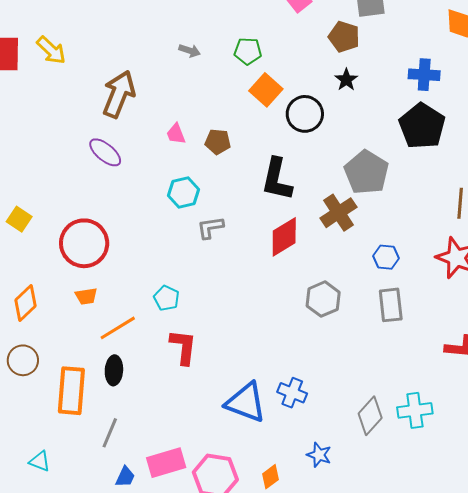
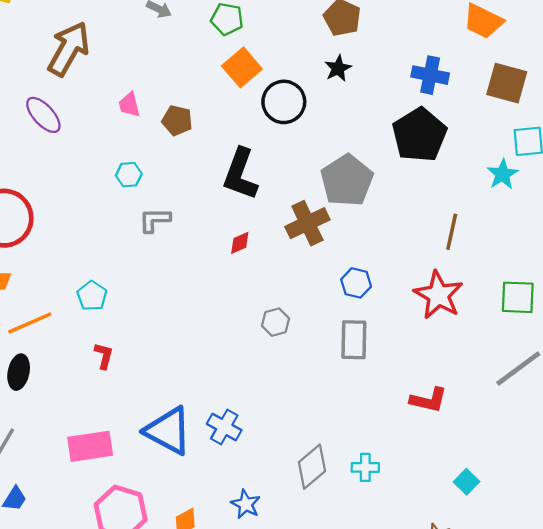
cyan hexagon: (183, 192) -> (129, 175), size x0.7
red diamond: (284, 237) -> (240, 243), size x0.5
gray hexagon: (323, 299) -> (275, 322), size x0.7
red L-shape: (183, 347) -> (104, 356), size x0.6
cyan cross: (415, 410) -> (365, 467), size x0.7
pink rectangle: (166, 463) -> (90, 446), moved

